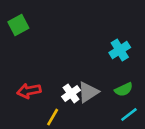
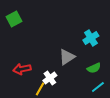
gray triangle: (88, 92) -> (67, 57), moved
white cross: (71, 93) -> (50, 78), moved

